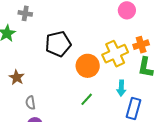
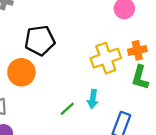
orange circle: (88, 66) -> (21, 72), moved
cyan arrow: (121, 88) -> (93, 99), moved

